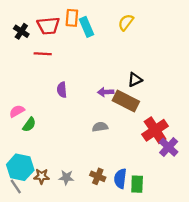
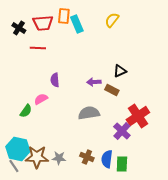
brown rectangle: (126, 101) -> (112, 90), size x0.6
pink semicircle: (17, 111) -> (41, 99), moved
gray semicircle: (100, 127) -> (89, 113), size x1.5
purple cross: (169, 147) -> (122, 131), moved
brown star: (42, 176) -> (37, 157), size x1.6

